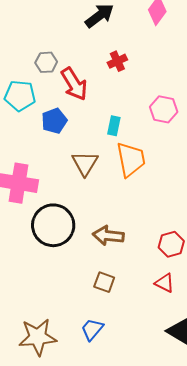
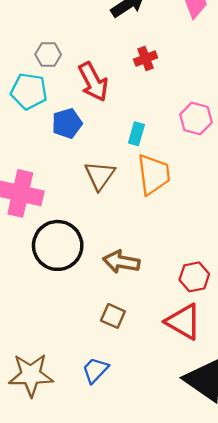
gray hexagon: (46, 62) -> (48, 55), moved
red triangle: (165, 283) -> (183, 322), size x1.6

